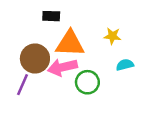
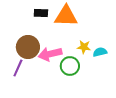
yellow star: (112, 36) -> (84, 47), moved
orange triangle: (70, 44) -> (66, 16), moved

